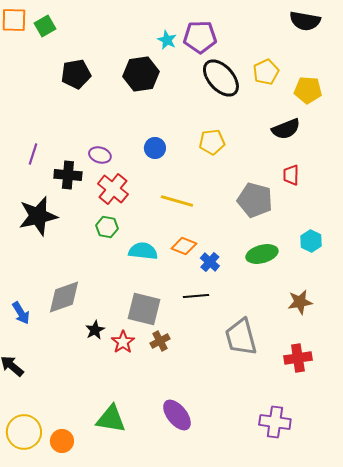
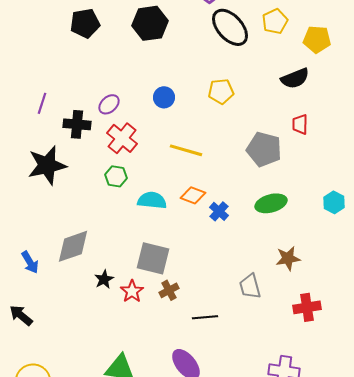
purple ellipse: (100, 155) -> (109, 104), turned -60
cyan hexagon: (311, 241) -> (334, 202), moved
black line: (196, 296) -> (205, 317), moved
brown star: (300, 302) -> (288, 258), moved
gray trapezoid: (241, 337) -> (250, 286), size x0.7

